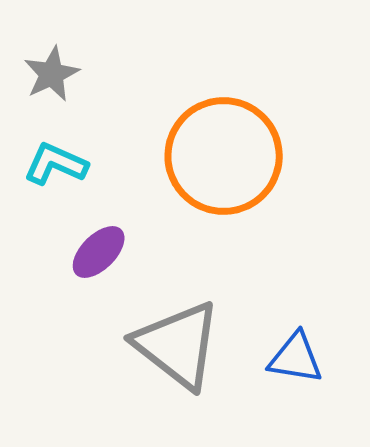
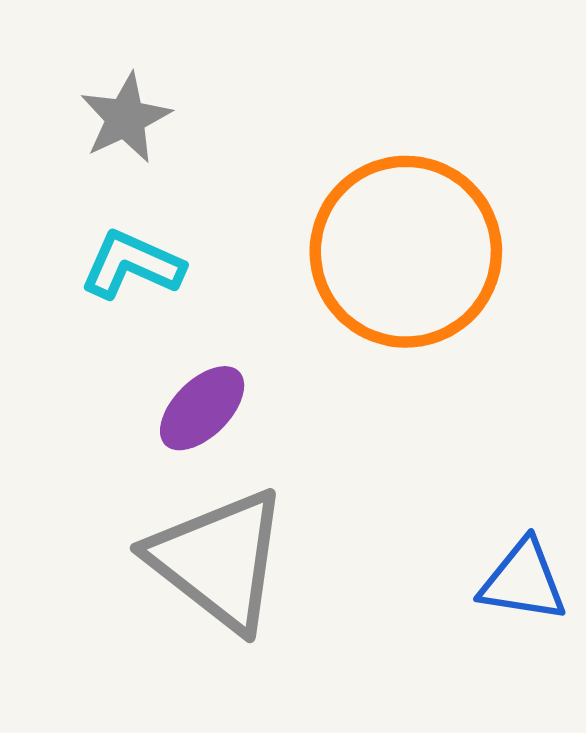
gray triangle: (178, 345) -> (218, 560), moved

